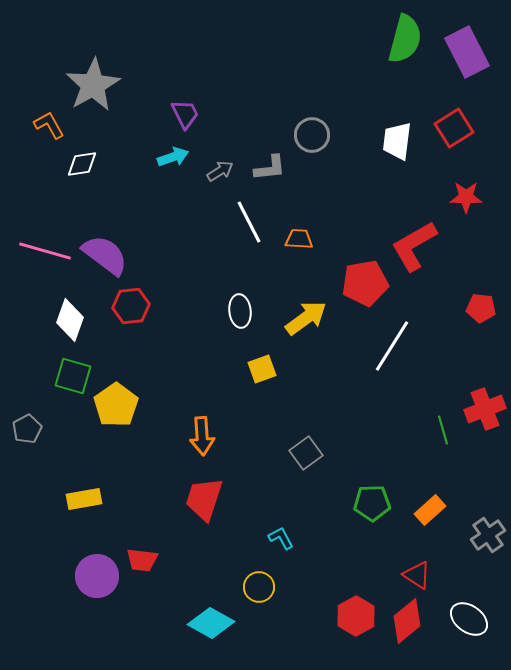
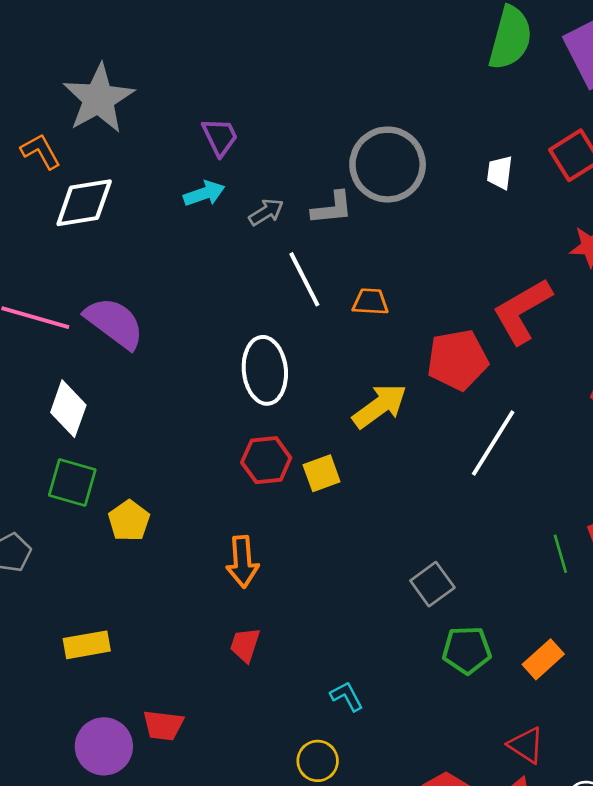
gray circle: (312, 135) -> (388, 165), size x1.6
white trapezoid: (397, 141) -> (500, 172), size x0.7
white diamond: (82, 164) -> (84, 203), size x1.5
red hexagon: (131, 306) -> (266, 460), moved
white ellipse: (240, 311) -> (265, 370), moved, size x1.5
yellow pentagon: (116, 405) -> (129, 521), size x0.7
gray square: (306, 453) -> (432, 584), moved
red trapezoid: (204, 499) -> (245, 645), size x0.6

